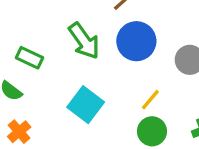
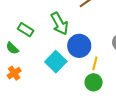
blue circle: (136, 41) -> (79, 46), moved
yellow line: (150, 100) -> (95, 63), turned -32

